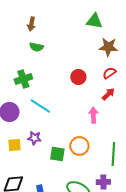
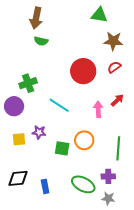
brown arrow: (31, 24) -> (36, 18), size x1.5
red circle: (78, 77) -> (83, 71), size x1.6
green cross: (23, 79) -> (28, 83), moved
red arrow: (108, 94) -> (117, 100), moved
cyan line: (40, 106) -> (59, 105), moved

